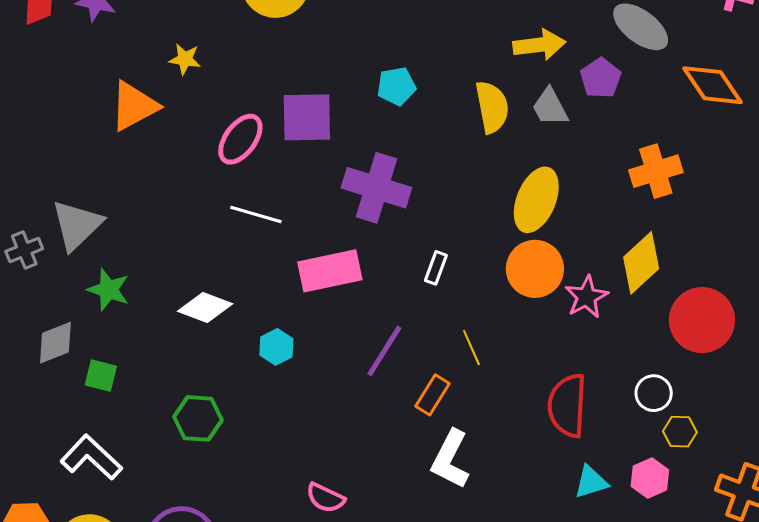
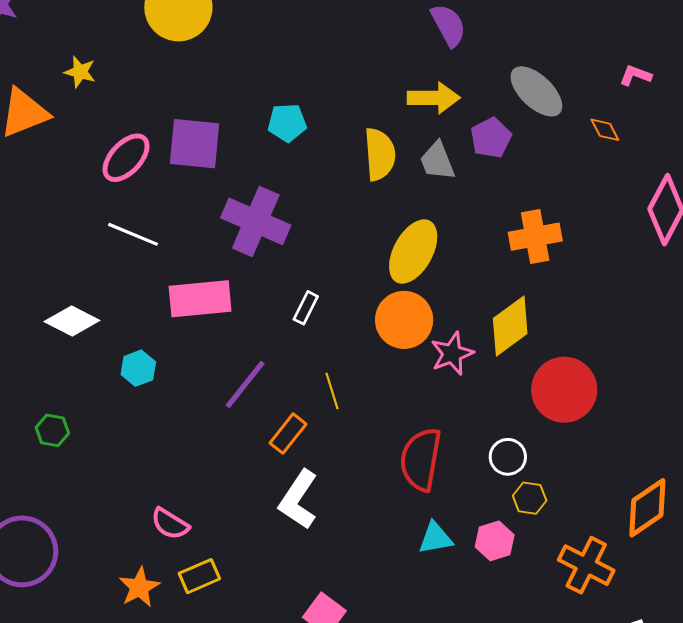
orange diamond: (712, 85) -> (605, 130), moved, size x0.5
green hexagon: (198, 418) -> (52, 430), size x0.7

